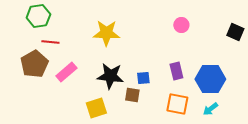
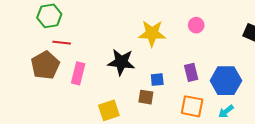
yellow star: (106, 33) -> (152, 33), moved
pink rectangle: (66, 72) -> (78, 73), turned -35
black star: (110, 76) -> (121, 62), moved

